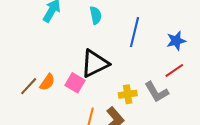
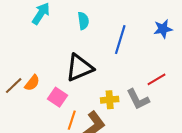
blue star: (176, 41) -> (163, 29), moved
pink square: (75, 83) -> (58, 97), moved

